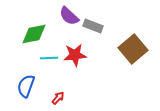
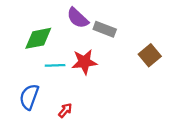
brown square: (133, 49) -> (150, 55), size x0.7

